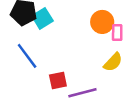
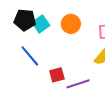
orange circle: (102, 22) -> (71, 24), moved

